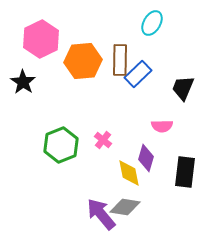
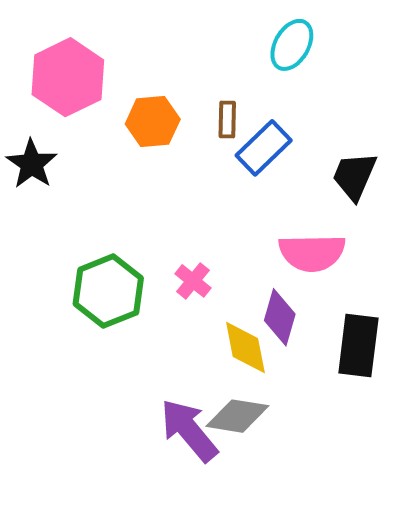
brown rectangle: (120, 60) -> (227, 120), size x0.6
orange hexagon: (83, 61) -> (153, 122), size x0.7
pink semicircle: (162, 126) -> (312, 253), size x1.5

